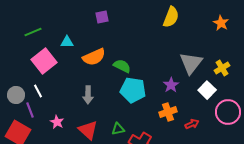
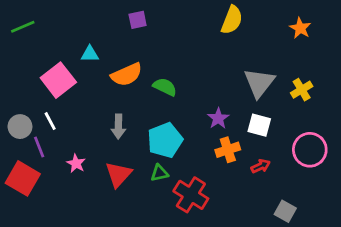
green line: (33, 32) -> (23, 27), moved
purple star: (171, 85) -> (218, 118), moved
cyan pentagon: (133, 90) -> (165, 140), moved, turned -30
white square: (207, 90) -> (259, 125), moved, turned -30
red triangle: (88, 130) -> (118, 174), turned 30

